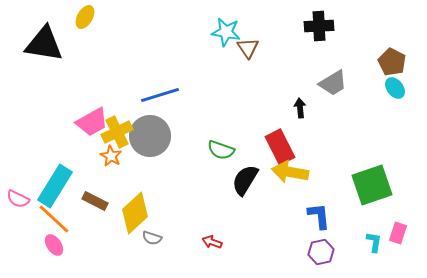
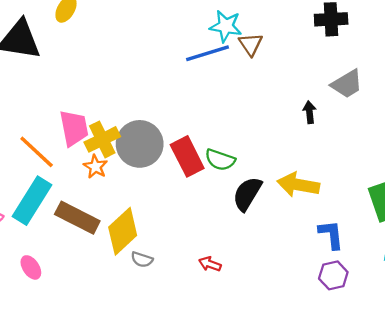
blue line: (160, 95) -> (208, 53), moved
pink trapezoid: (92, 122) -> (74, 128), turned -72
red rectangle: (280, 147) -> (187, 156), moved
brown rectangle: (95, 201) -> (77, 218), size x1.5
orange line: (54, 219) -> (37, 152), moved

